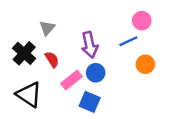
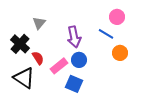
blue line: (128, 41) -> (106, 34), turned 56
red semicircle: (52, 59) -> (38, 58), moved

